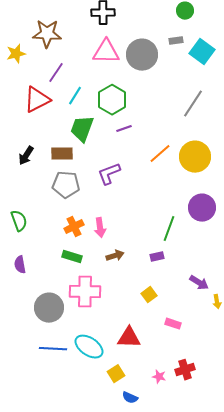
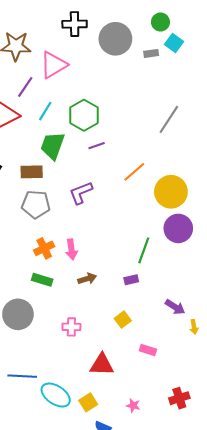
pink triangle: (106, 52) -> (54, 65), moved, turned -32
cyan square: (202, 52) -> (174, 43), moved, size x0.7
gray circle: (142, 55) -> (115, 39), moved
yellow circle: (195, 157) -> (171, 192), moved
pink cross: (85, 292) -> (71, 327), moved, size x0.6
gray circle: (49, 308) -> (18, 314), moved
cyan ellipse: (89, 347) -> (56, 395), moved
red cross: (185, 370) -> (179, 398), moved

